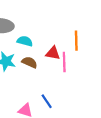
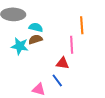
red triangle: (53, 53) -> (62, 63), moved
brown semicircle: (30, 62) -> (35, 39), moved, turned -40

